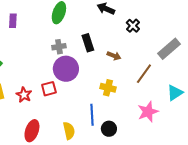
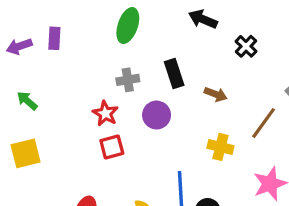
purple circle: (66, 69) -> (157, 115), moved, size x0.7
yellow cross: (108, 88) -> (220, 147), moved
red star: (24, 95) -> (105, 113), moved

